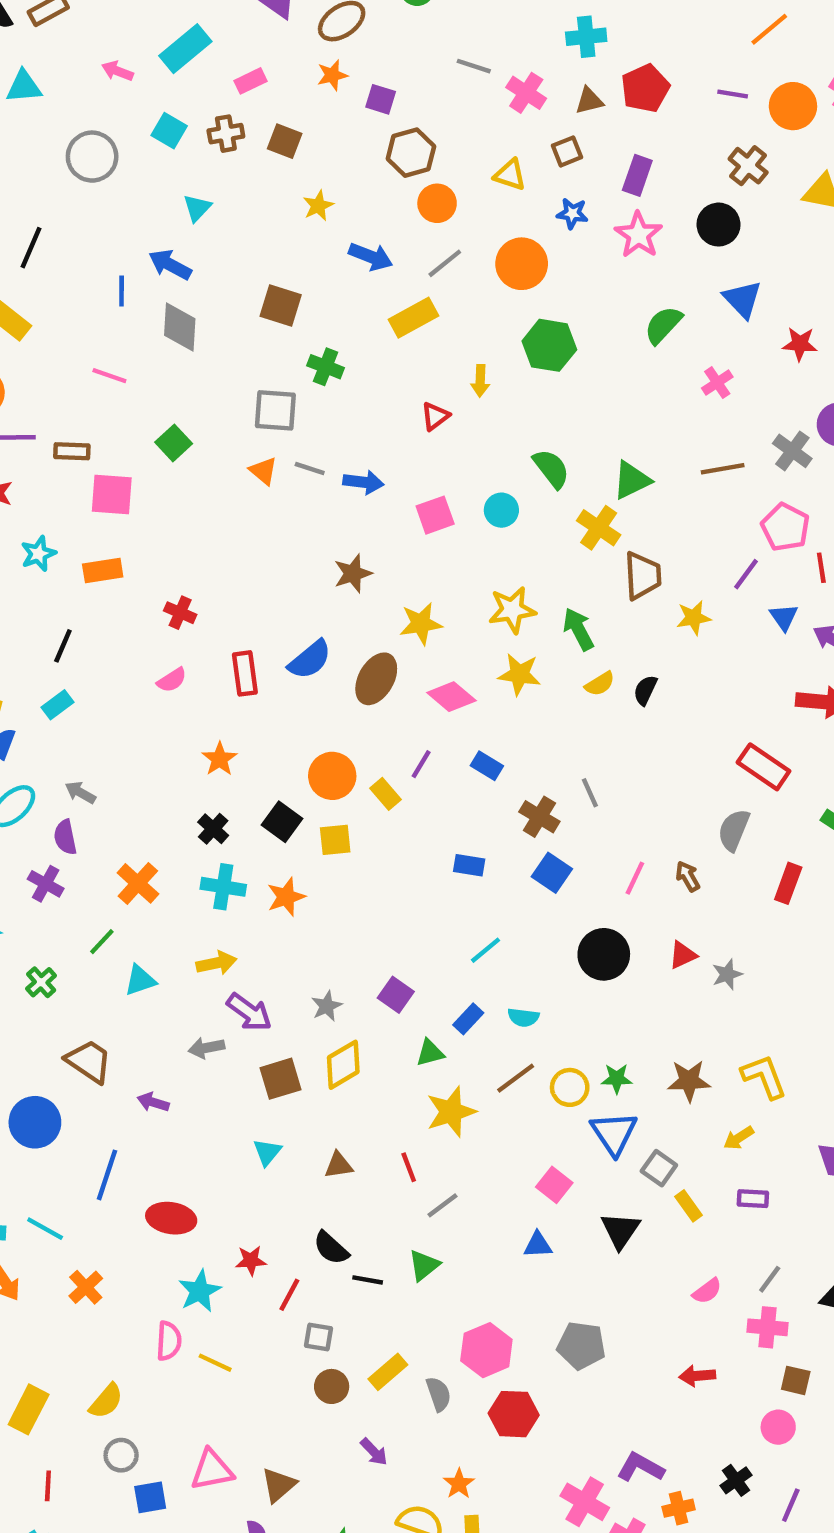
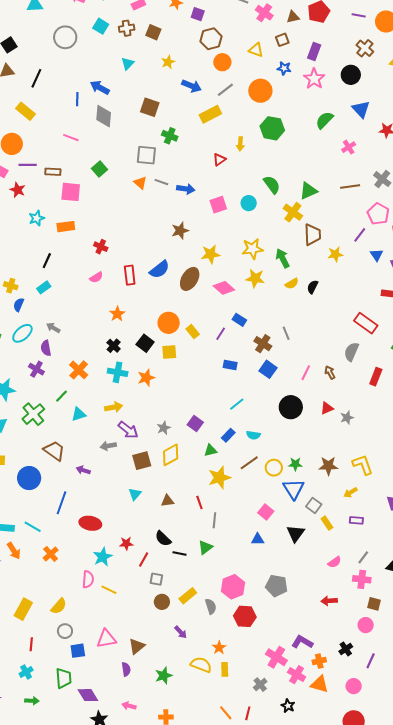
cyan triangle: (197, 208) -> (128, 64), moved
purple line: (421, 764) -> (221, 334), moved
green cross: (41, 982) -> (33, 414), size x1.6
gray line: (443, 1205) -> (214, 520), turned -49

